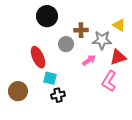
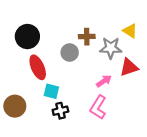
black circle: (47, 16) -> (27, 37), moved
pink arrow: (89, 60) -> (104, 81), moved
pink L-shape: (109, 81) -> (98, 107), moved

